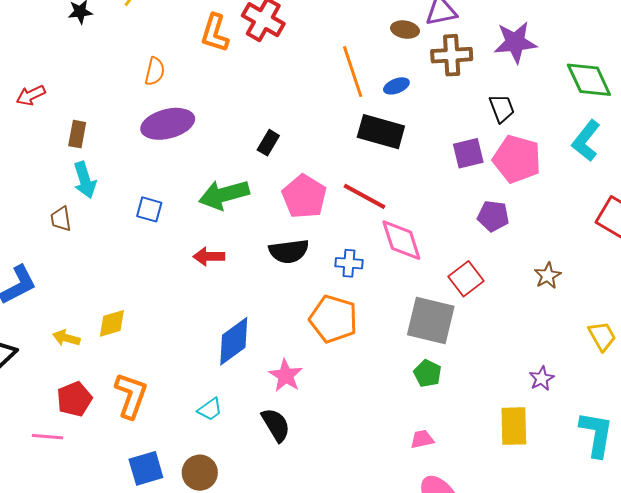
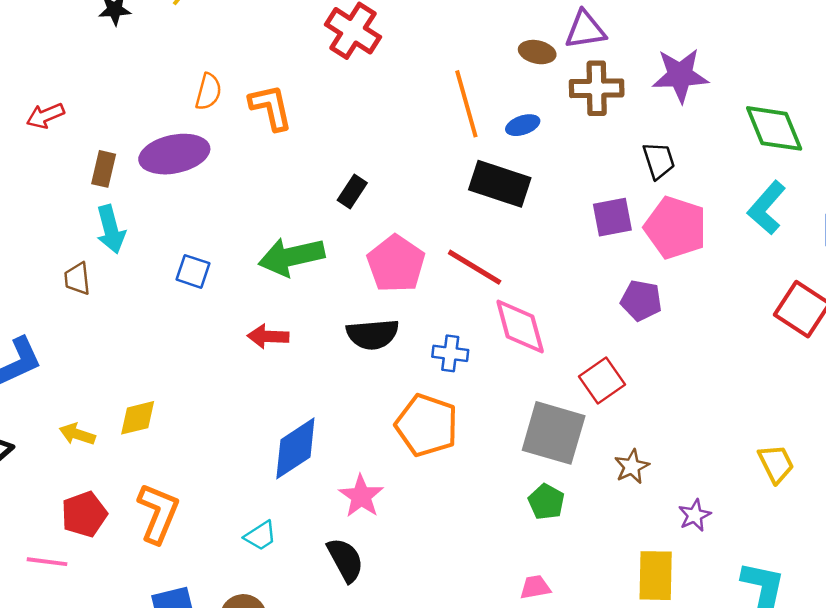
orange L-shape: (215, 33) -> (271, 107), moved, turned 147
purple ellipse: (168, 124) -> (174, 154), moved
brown star: (548, 276) -> (632, 467), moved

